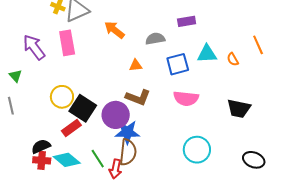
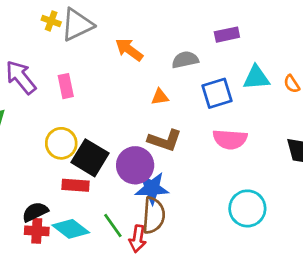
pink rectangle: (67, 43) -> (66, 86), moved, size x0.7
red rectangle: (71, 128) -> (76, 185), turned 42

